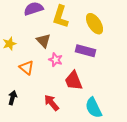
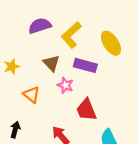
yellow L-shape: (60, 17) -> (71, 35), turned 30
purple rectangle: (86, 51) -> (85, 65), moved

